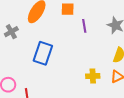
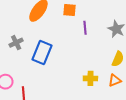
gray cross: (11, 32) -> (16, 43), moved

